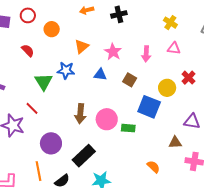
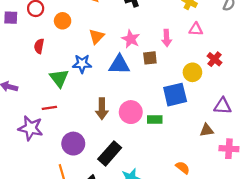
red semicircle: (28, 51) -> (39, 46), turned -120
blue triangle: (100, 75) -> (119, 65), size x1.5
brown square: (130, 80) -> (150, 58), moved, turned -32
blue square: (149, 107) -> (175, 95), turned -30
red line: (32, 108) -> (49, 108), turned -48
orange semicircle: (153, 167) -> (183, 168), moved

